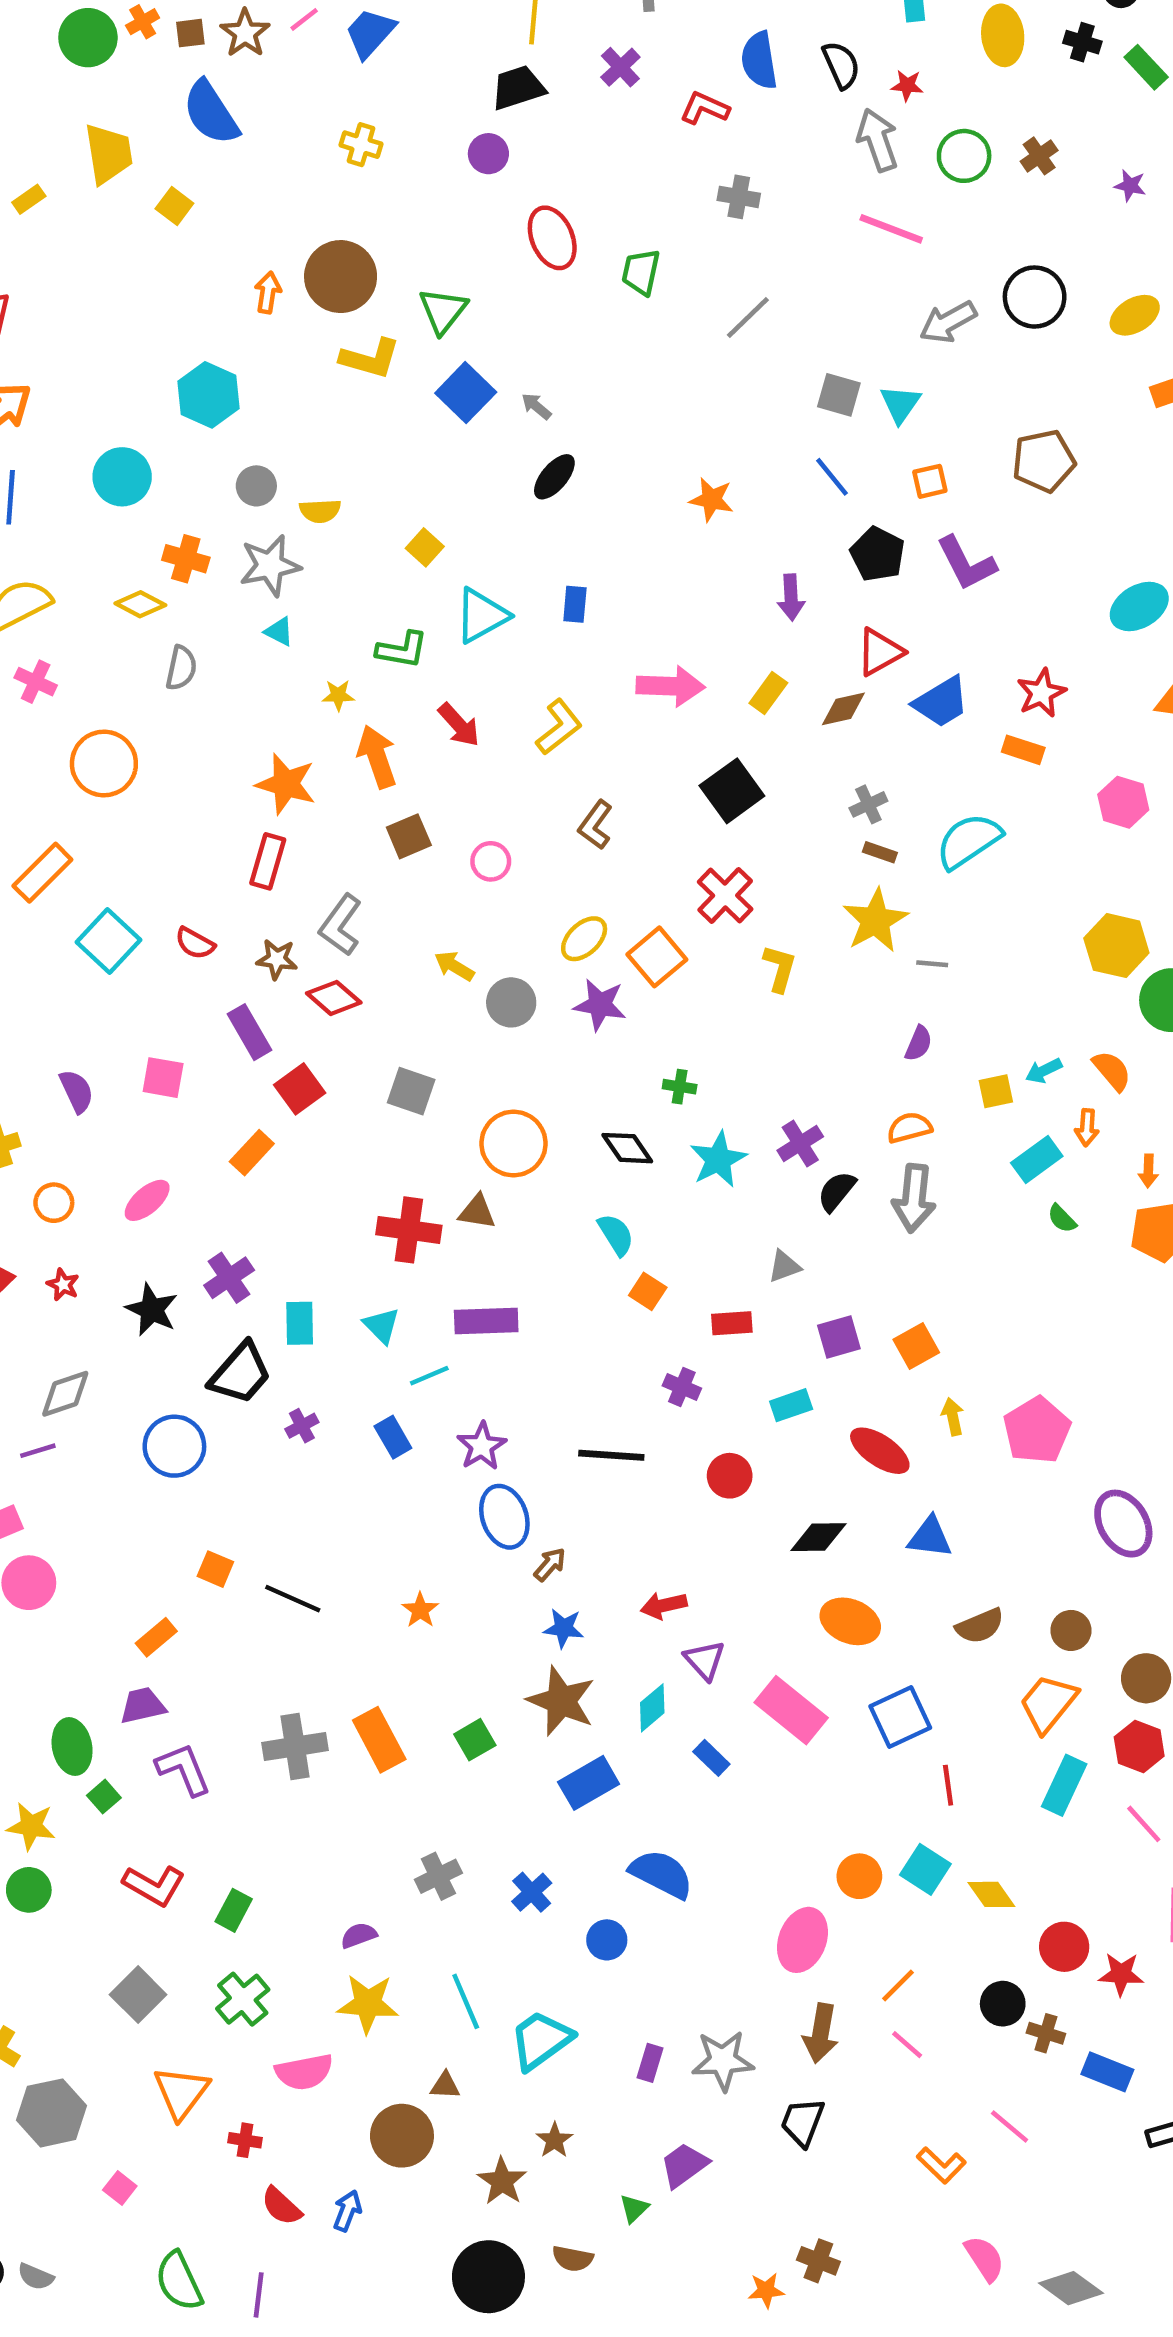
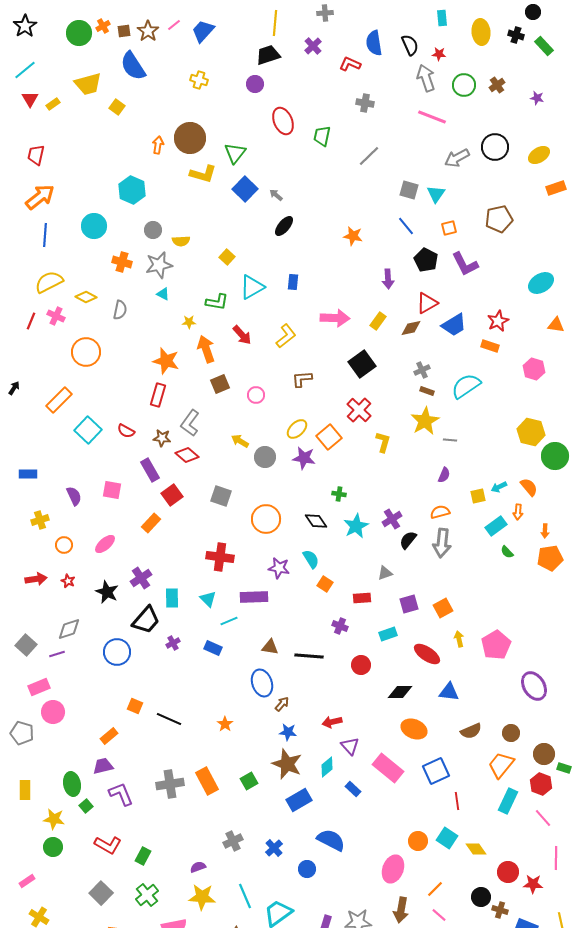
yellow trapezoid: (108, 154) -> (88, 84), turned 84
yellow diamond: (140, 604) -> (86, 297), moved
brown L-shape: (595, 825) -> (302, 379), turned 50
brown triangle: (477, 1212) -> (270, 647), moved
blue rectangle: (393, 1437) -> (213, 648), turned -36
purple star: (482, 1446) -> (279, 568), moved, turned -30

